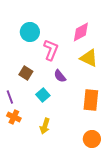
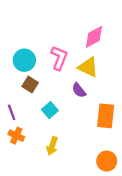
cyan circle: (30, 32) -> (24, 60), moved
yellow triangle: (89, 58) -> (88, 67), moved
purple semicircle: (60, 76) -> (79, 90), moved

